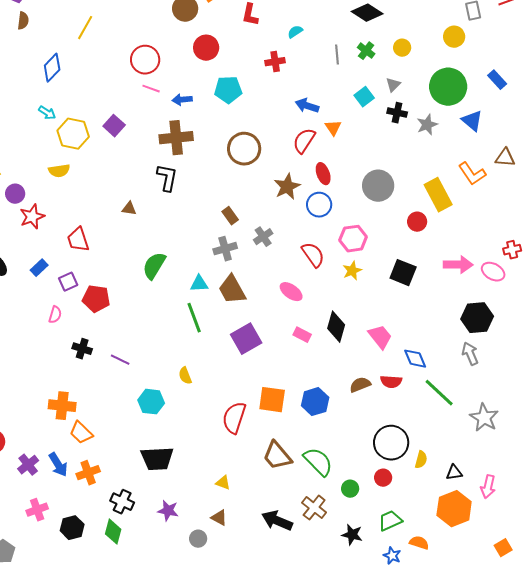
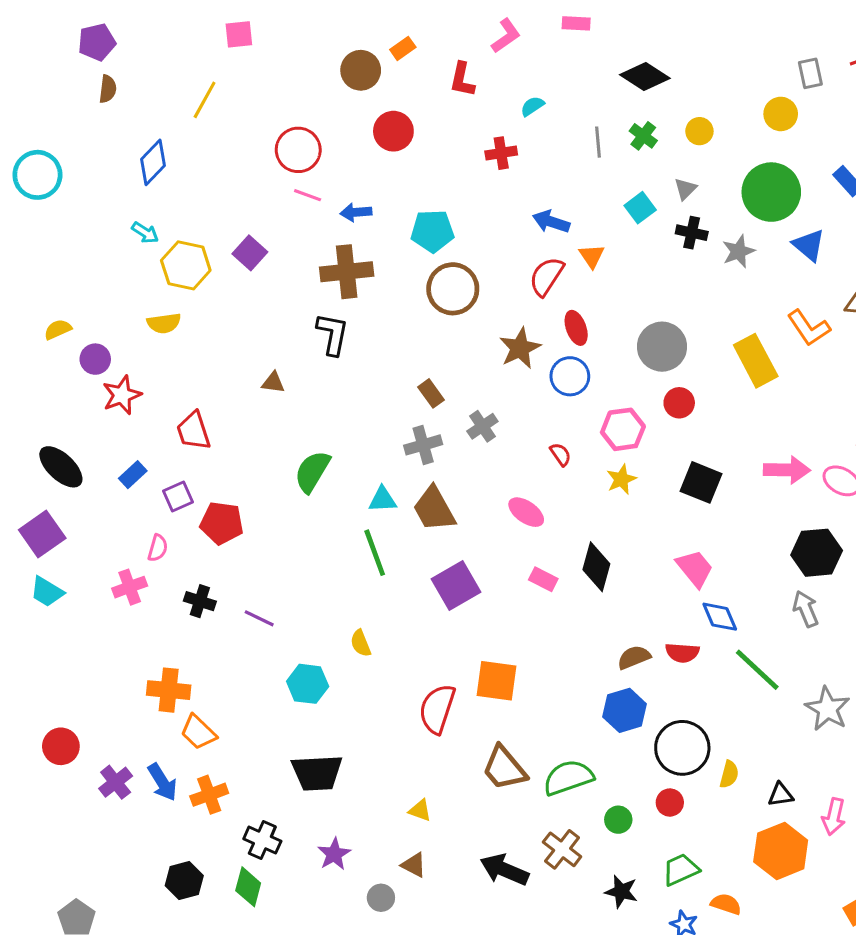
cyan pentagon: (228, 90) -> (432, 231), moved
red circle: (417, 222) -> (679, 403), moved
red semicircle: (313, 255) -> (561, 454), size x0.6
pink trapezoid: (380, 337) -> (695, 568), moved
blue hexagon: (315, 402) -> (625, 710), moved
green semicircle: (318, 462) -> (568, 778), turned -64
pink cross: (37, 510) -> (130, 587), moved
purple star: (168, 511) -> (334, 854), turned 30

